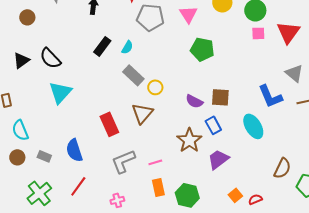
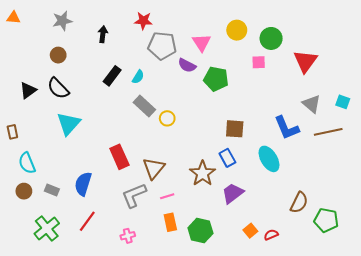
brown circle: (27, 17) -> (58, 55), moved
pink square: (258, 33) -> (259, 62), moved
purple semicircle: (194, 101) -> (187, 65), moved
brown triangle: (142, 113) -> (154, 168), moved
blue semicircle: (74, 150) -> (83, 184), turned 35

